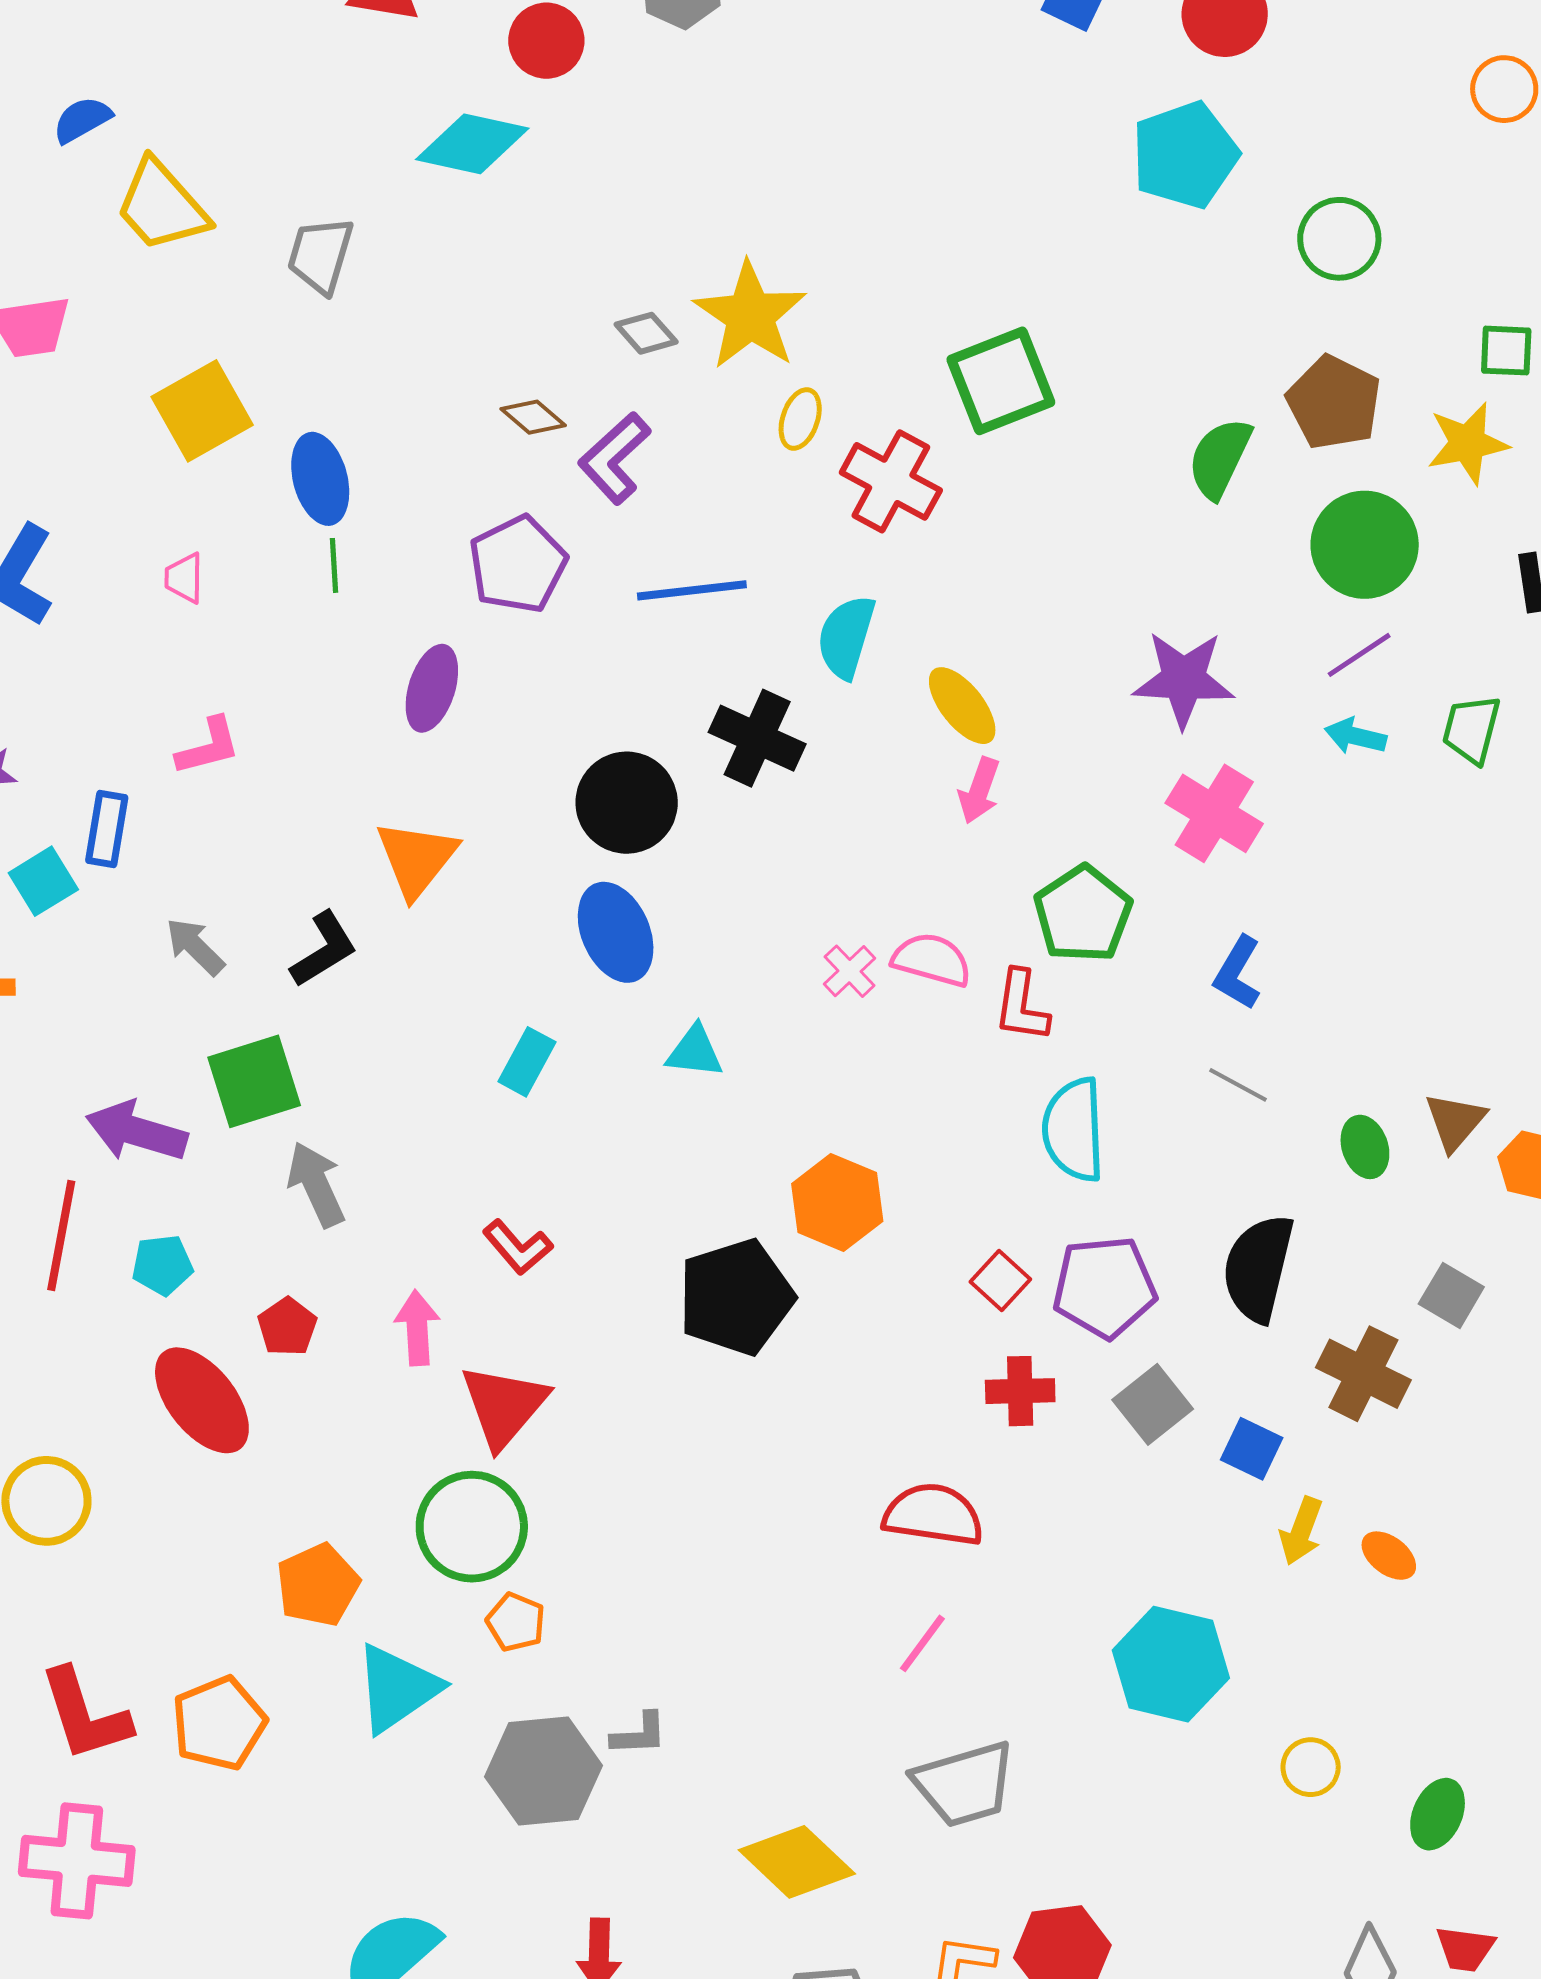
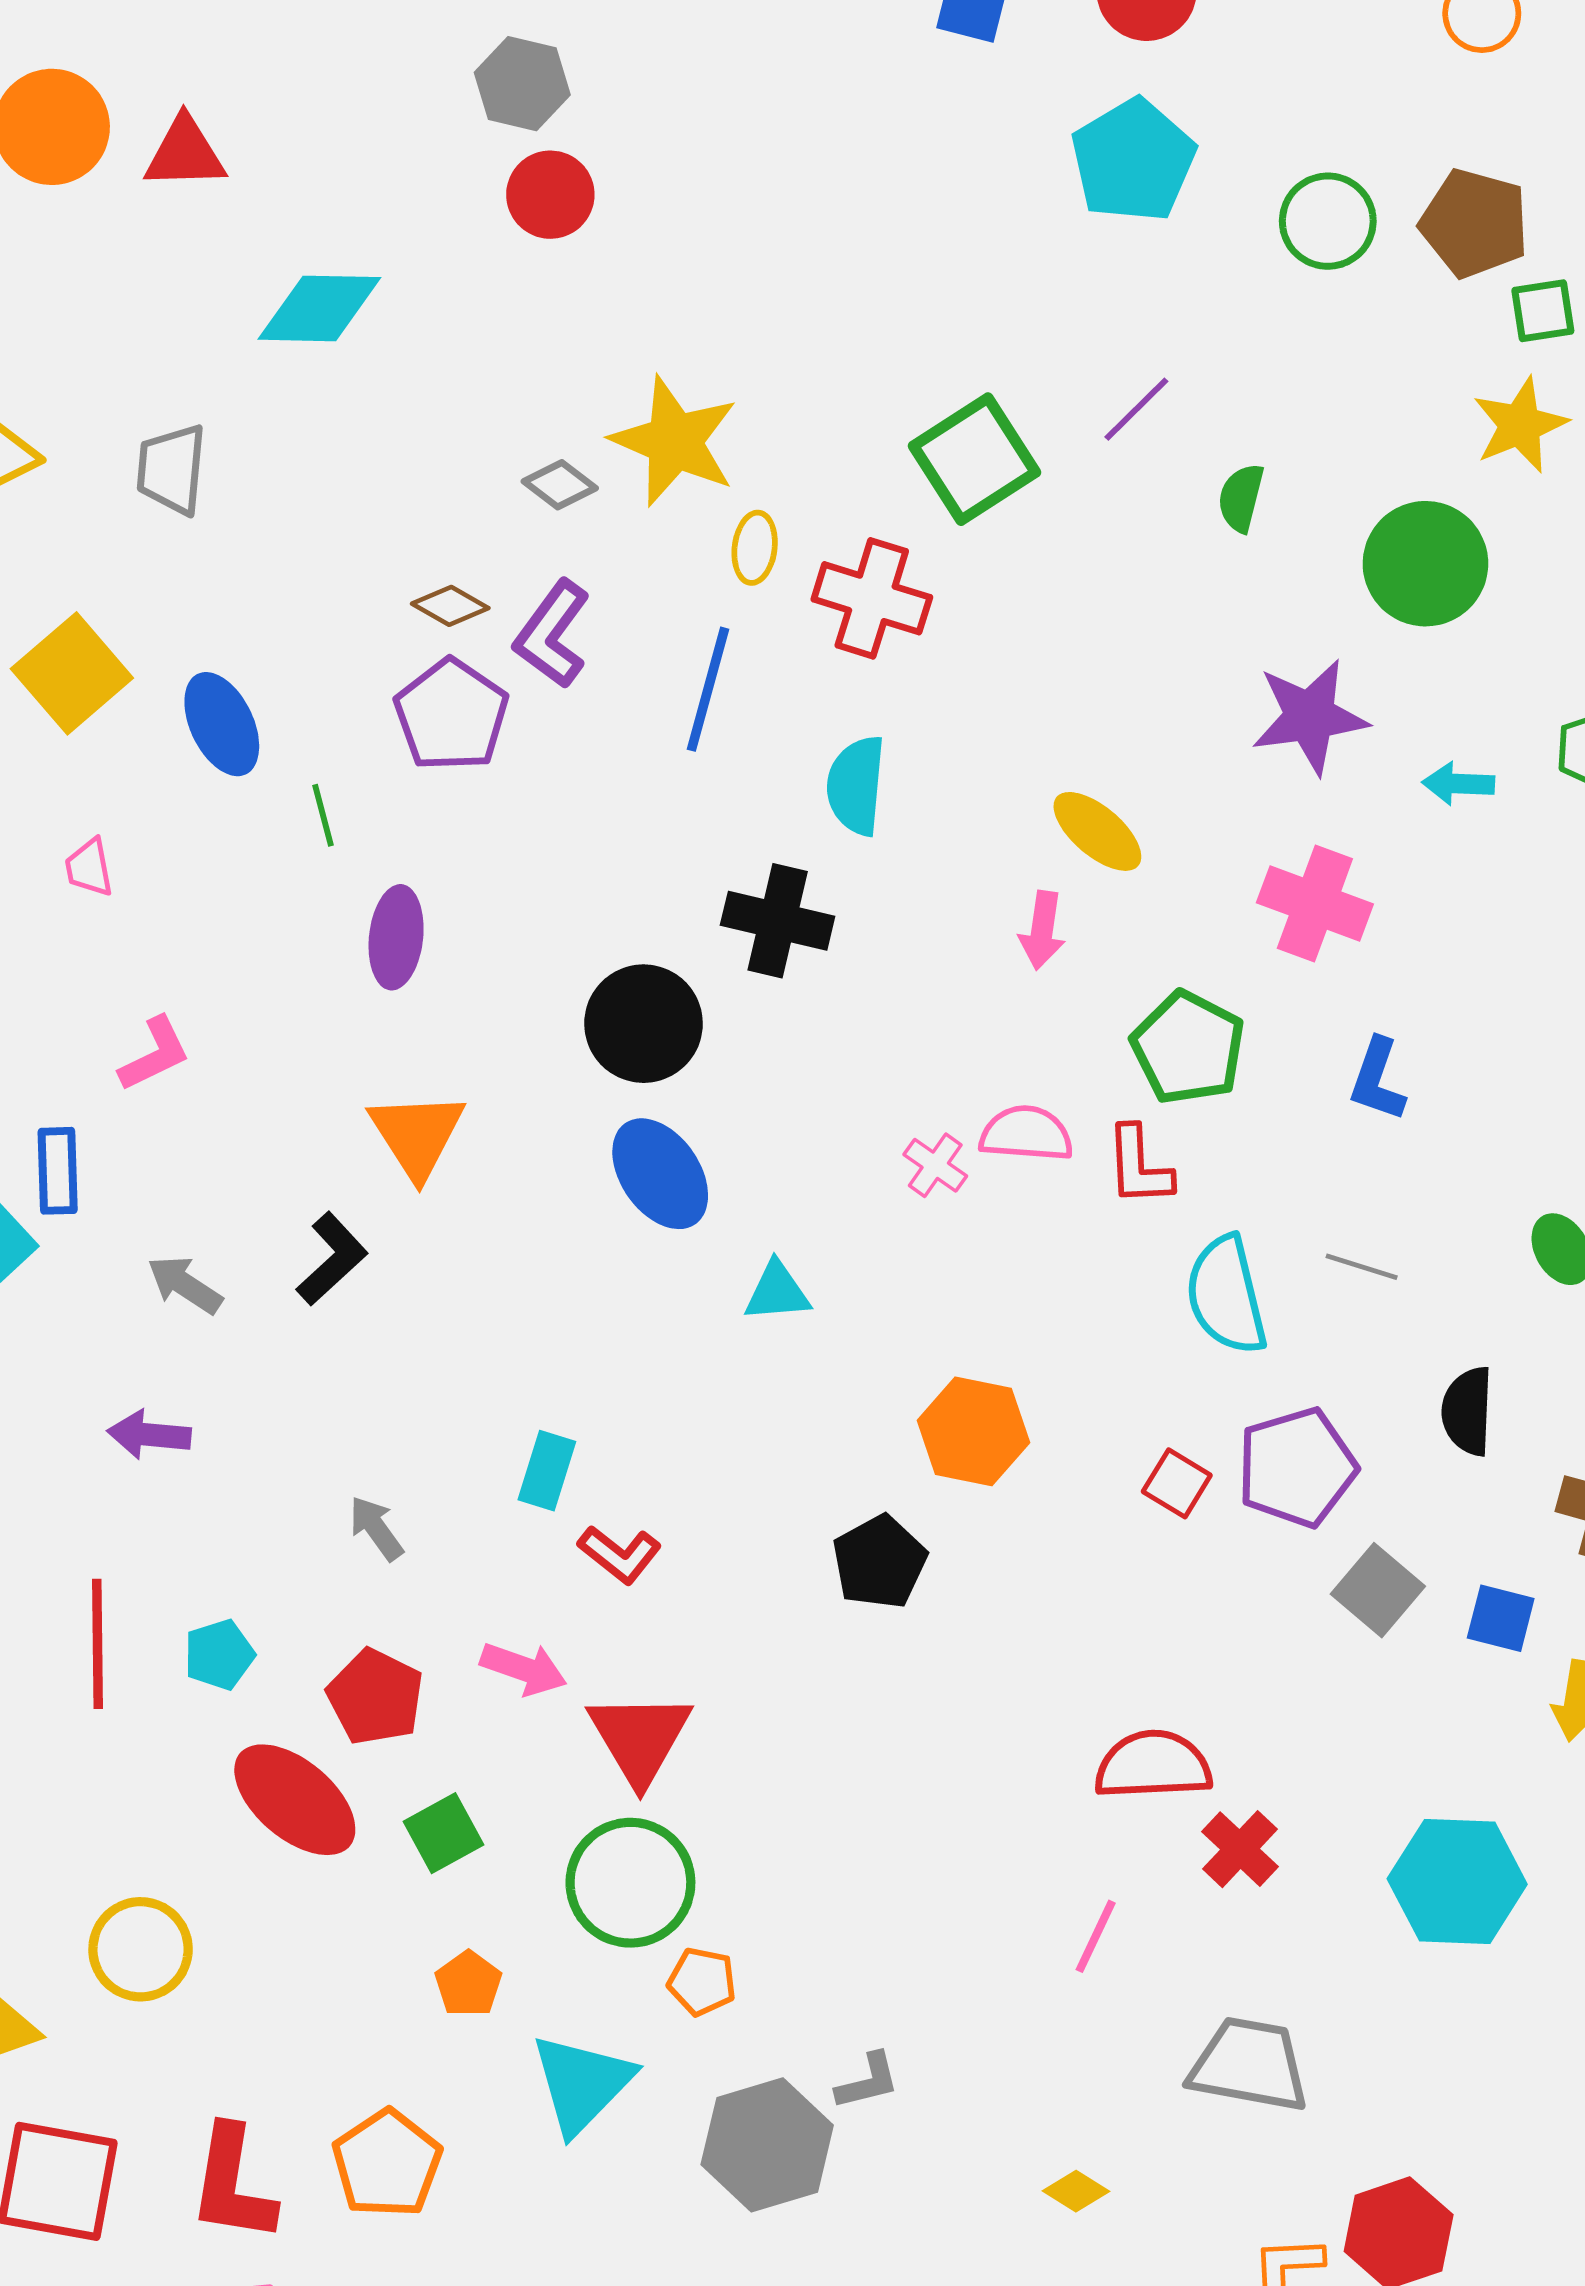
red circle: (546, 41) -> (550, 195), moved
brown pentagon: (1334, 403) -> (1474, 223), moved
green semicircle: (1220, 458) -> (1241, 498), size x0.7
purple pentagon: (518, 564) -> (451, 715), moved
green line: (334, 565) -> (323, 815), moved
blue line: (692, 590) -> (708, 689), moved, turned -57
purple line: (1359, 655) -> (1136, 409), moved
purple star: (1183, 679) -> (1310, 717), moved
yellow ellipse: (962, 706) -> (1097, 831), moved
cyan rectangle: (527, 1062) -> (547, 1471), moved
green square: (254, 1081) -> (444, 1833), moved, size x0.7
gray line: (1238, 1085) -> (1362, 1267), moved
purple arrow: (136, 1131) -> (149, 1435), moved, size x0.7
gray arrow: (316, 1184) -> (376, 1528), size x0.7
black semicircle: (1258, 1268) -> (1467, 1411), size x0.7
black pentagon: (736, 1297) -> (880, 1562), size x0.7
red pentagon: (287, 1327) -> (375, 1697), size x1.4
pink arrow: (417, 1328) -> (524, 1669), turned 124
red cross: (1020, 1391) -> (1240, 1849), moved, turned -34
orange pentagon: (318, 1585) -> (468, 1984), size x0.7
pink line: (922, 1643) -> (1096, 1936), moved
red L-shape: (85, 1715) -> (232, 2184), turned 38
gray trapezoid: (964, 1784) -> (1249, 2065), turned -142
yellow diamond: (797, 1862) -> (1076, 2191), size x0.5

